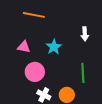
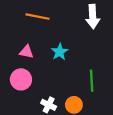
white arrow: (85, 34) -> (93, 17), moved, size x1.5
pink circle: (35, 72) -> (21, 79), moved

